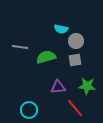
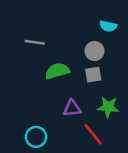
cyan semicircle: (61, 29) -> (108, 26), moved
gray line: (20, 47) -> (35, 42), moved

